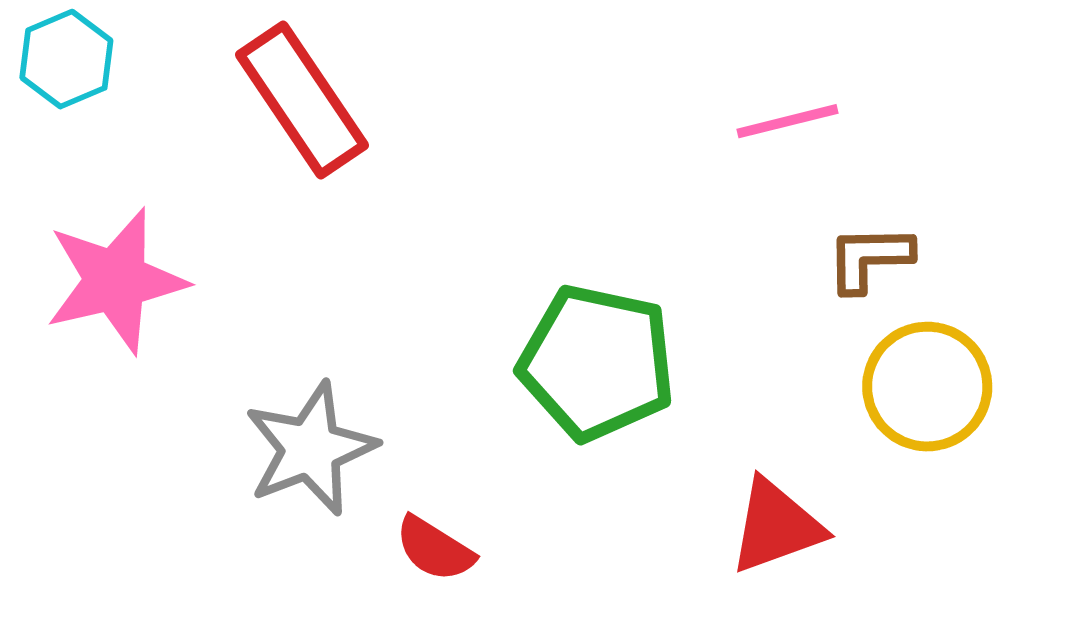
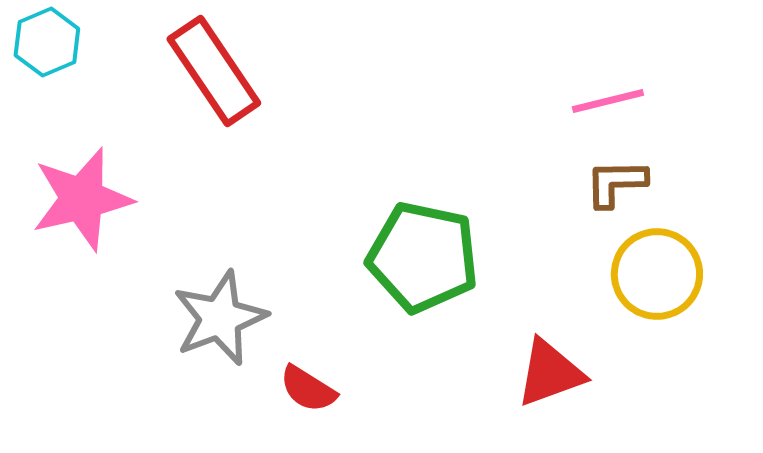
pink line: (788, 121) -> (608, 101), moved

